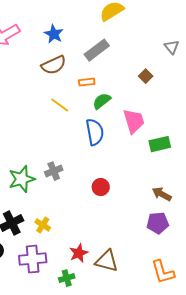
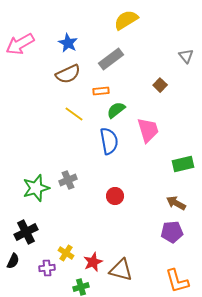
green rectangle: (160, 144) -> (183, 164), moved
yellow cross: (43, 225) -> (66, 253), moved
purple cross: (33, 259) -> (47, 268), size x0.6

